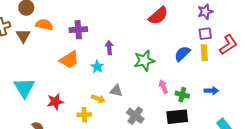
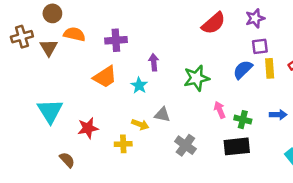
purple star: (205, 12) -> (255, 18), moved
purple square: (205, 34) -> (260, 46), moved

